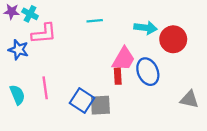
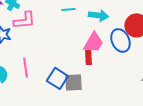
cyan arrow: (146, 28) -> (98, 15), moved
blue ellipse: (148, 72) -> (120, 40), moved

